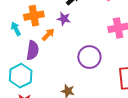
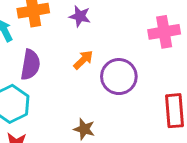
orange arrow: (48, 35) -> (83, 60), moved

